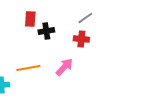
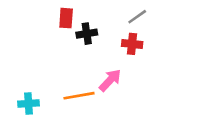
orange line: (28, 68) -> (79, 96), moved

